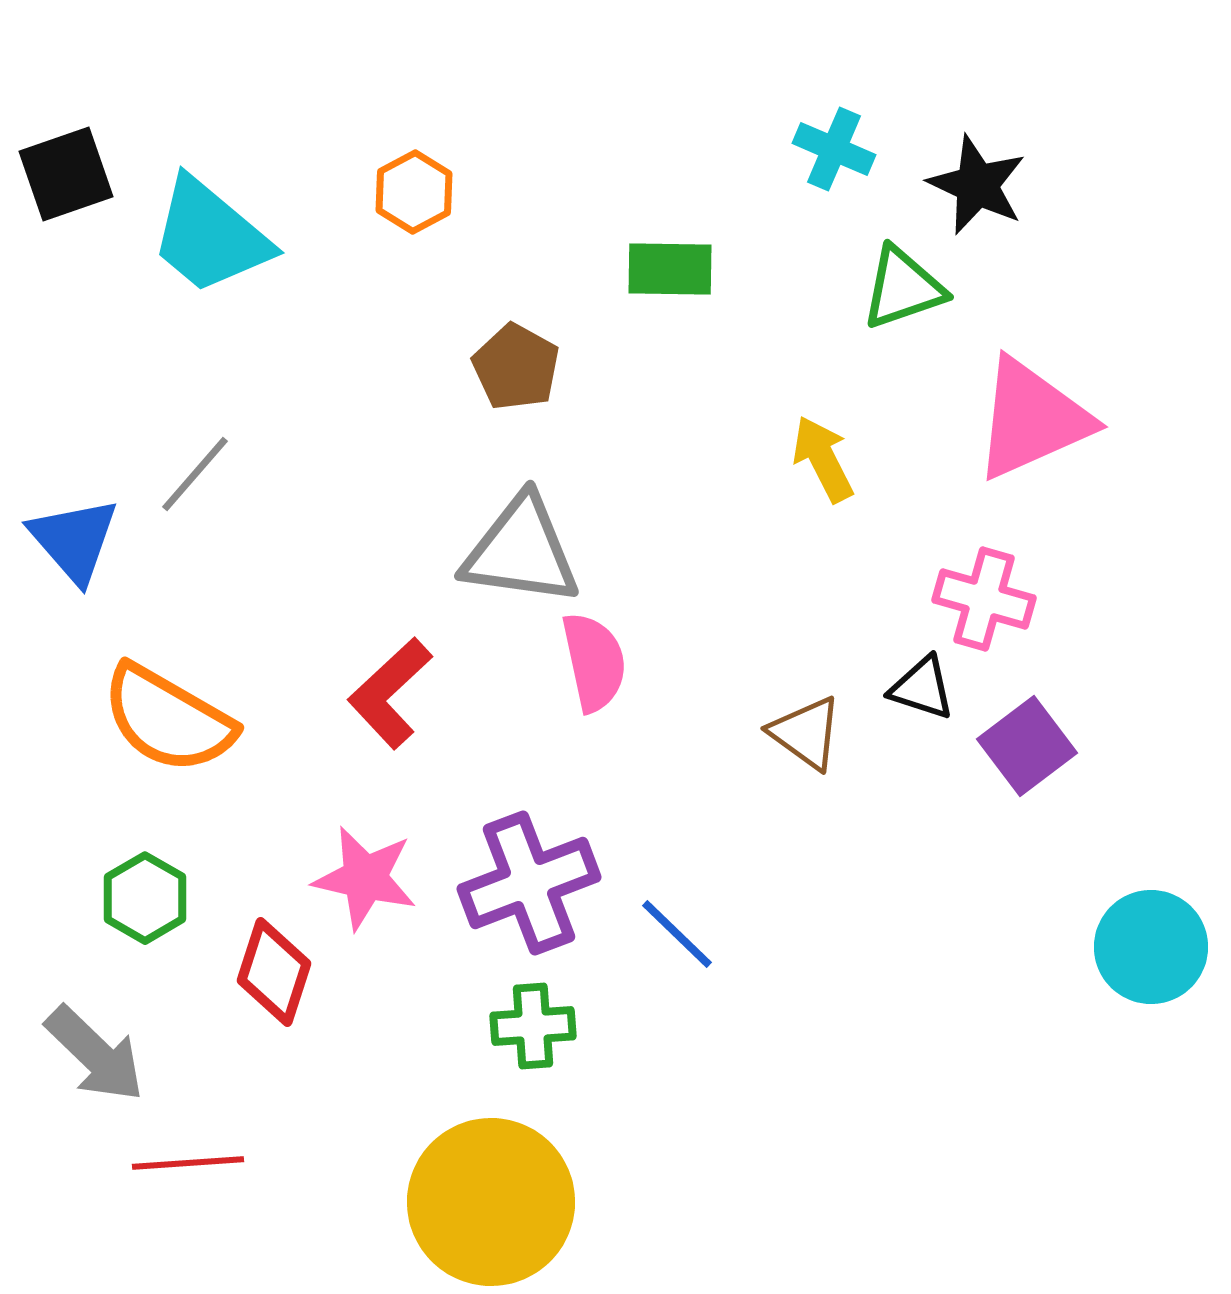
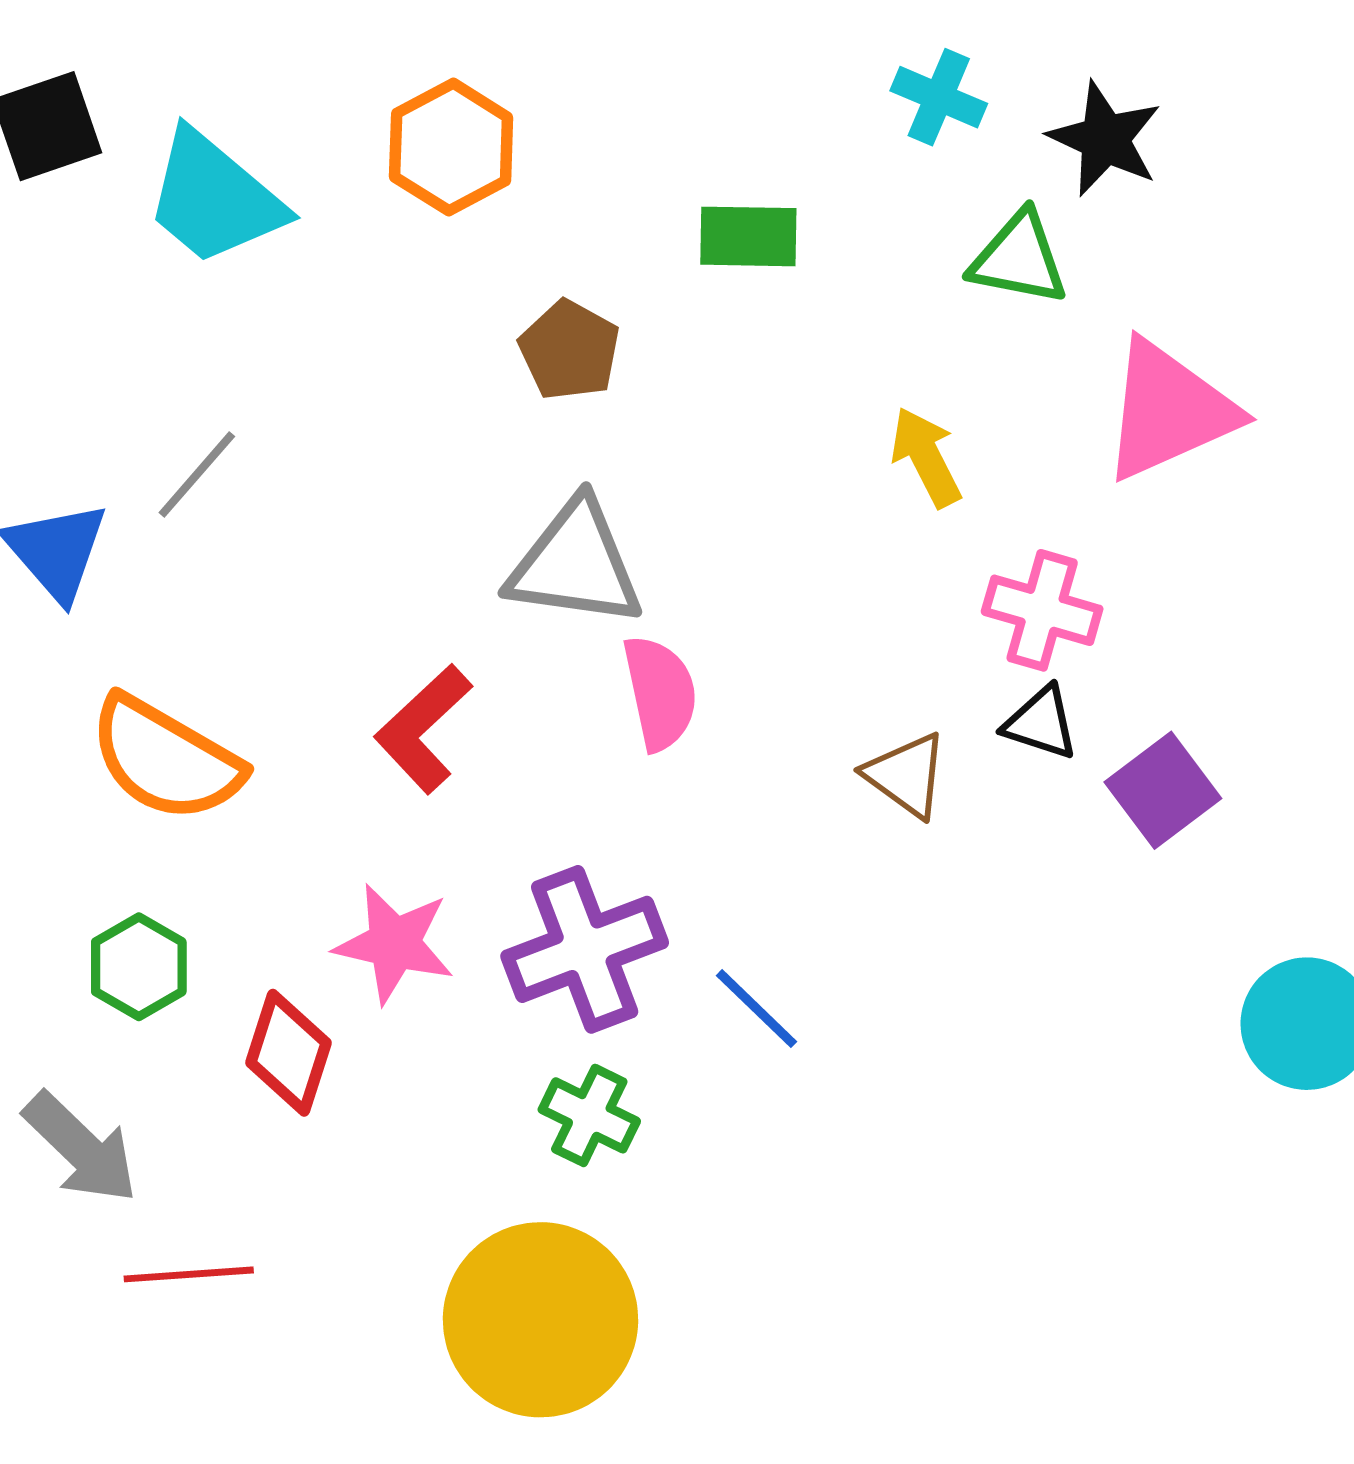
orange hexagon: (414, 192) -> (451, 147), size x1.4
green triangle: (903, 288) -> (1019, 259), turned 30
pink cross: (984, 599) -> (1042, 610), moved
green cross: (533, 1026) -> (589, 1115), turned 30

